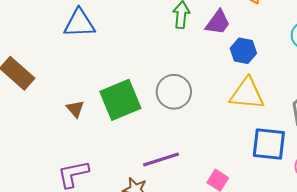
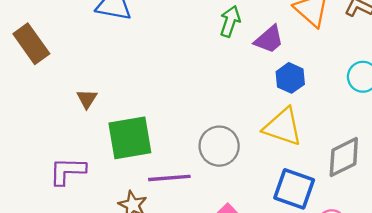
gray circle: (174, 92) -> (219, 146), moved
green square: (120, 100) -> (130, 138), moved

